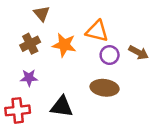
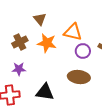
brown triangle: (42, 13) -> (40, 19), moved

